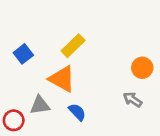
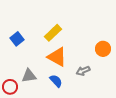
orange triangle: (62, 79) -> (57, 57), moved
gray arrow: (133, 100) -> (83, 71), moved, turned -56

